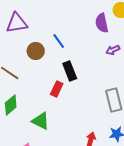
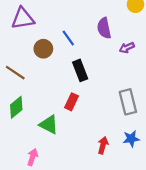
purple semicircle: (102, 23) -> (104, 28), moved
red rectangle: (57, 89) -> (72, 102), moved

